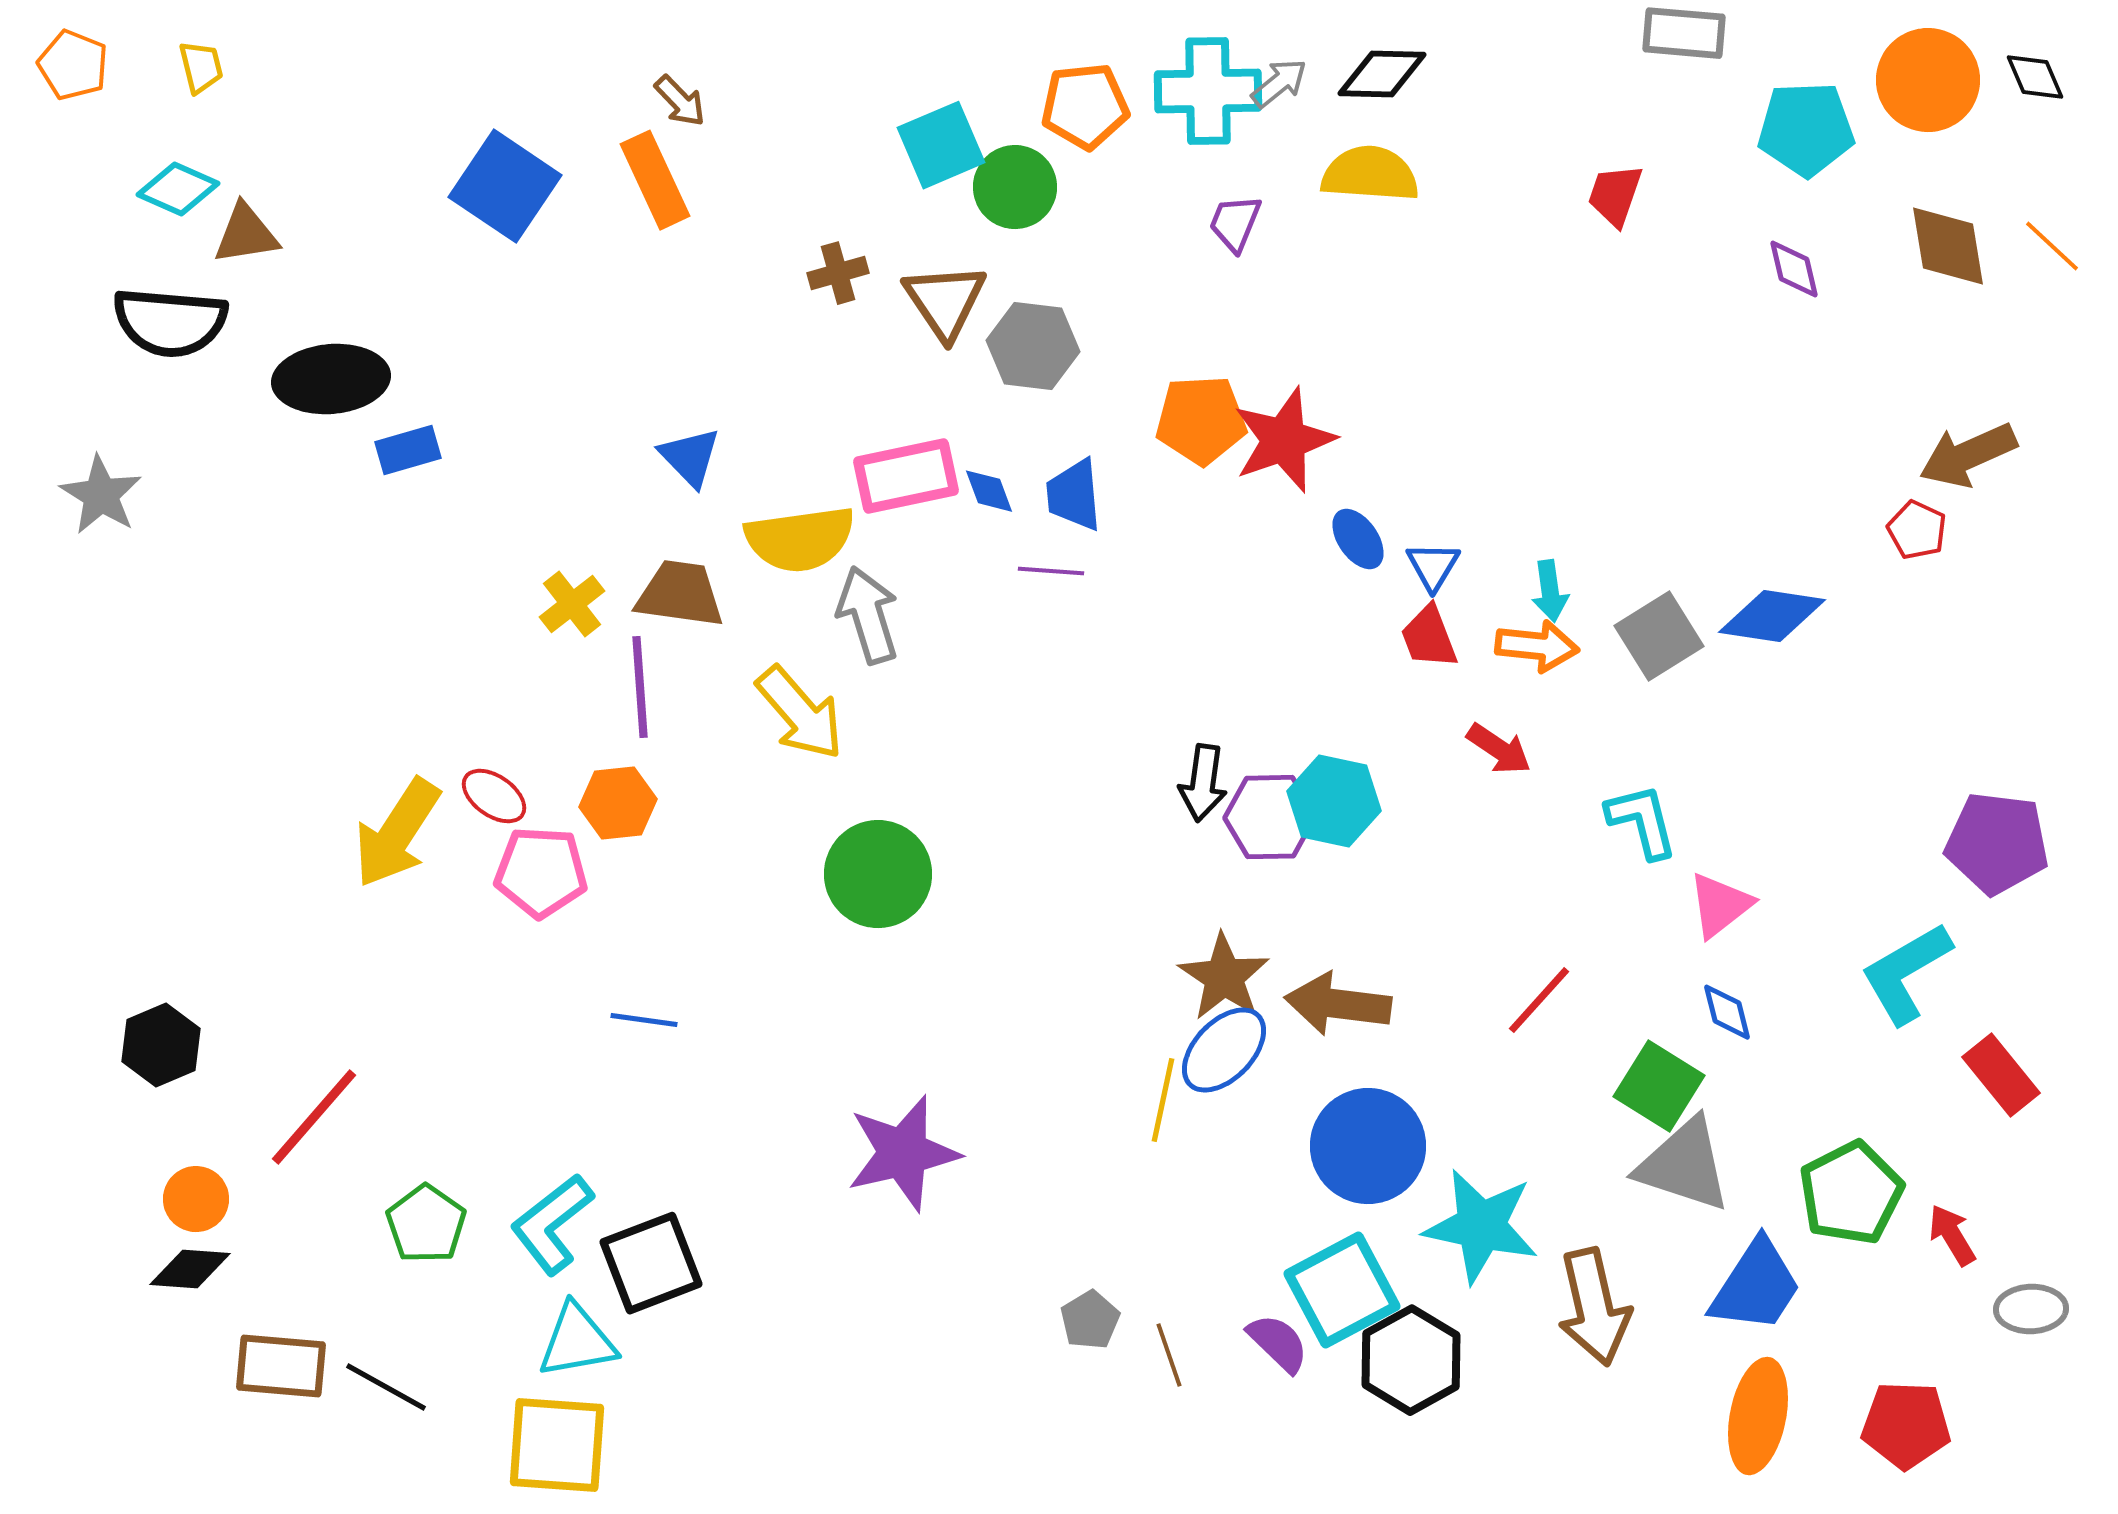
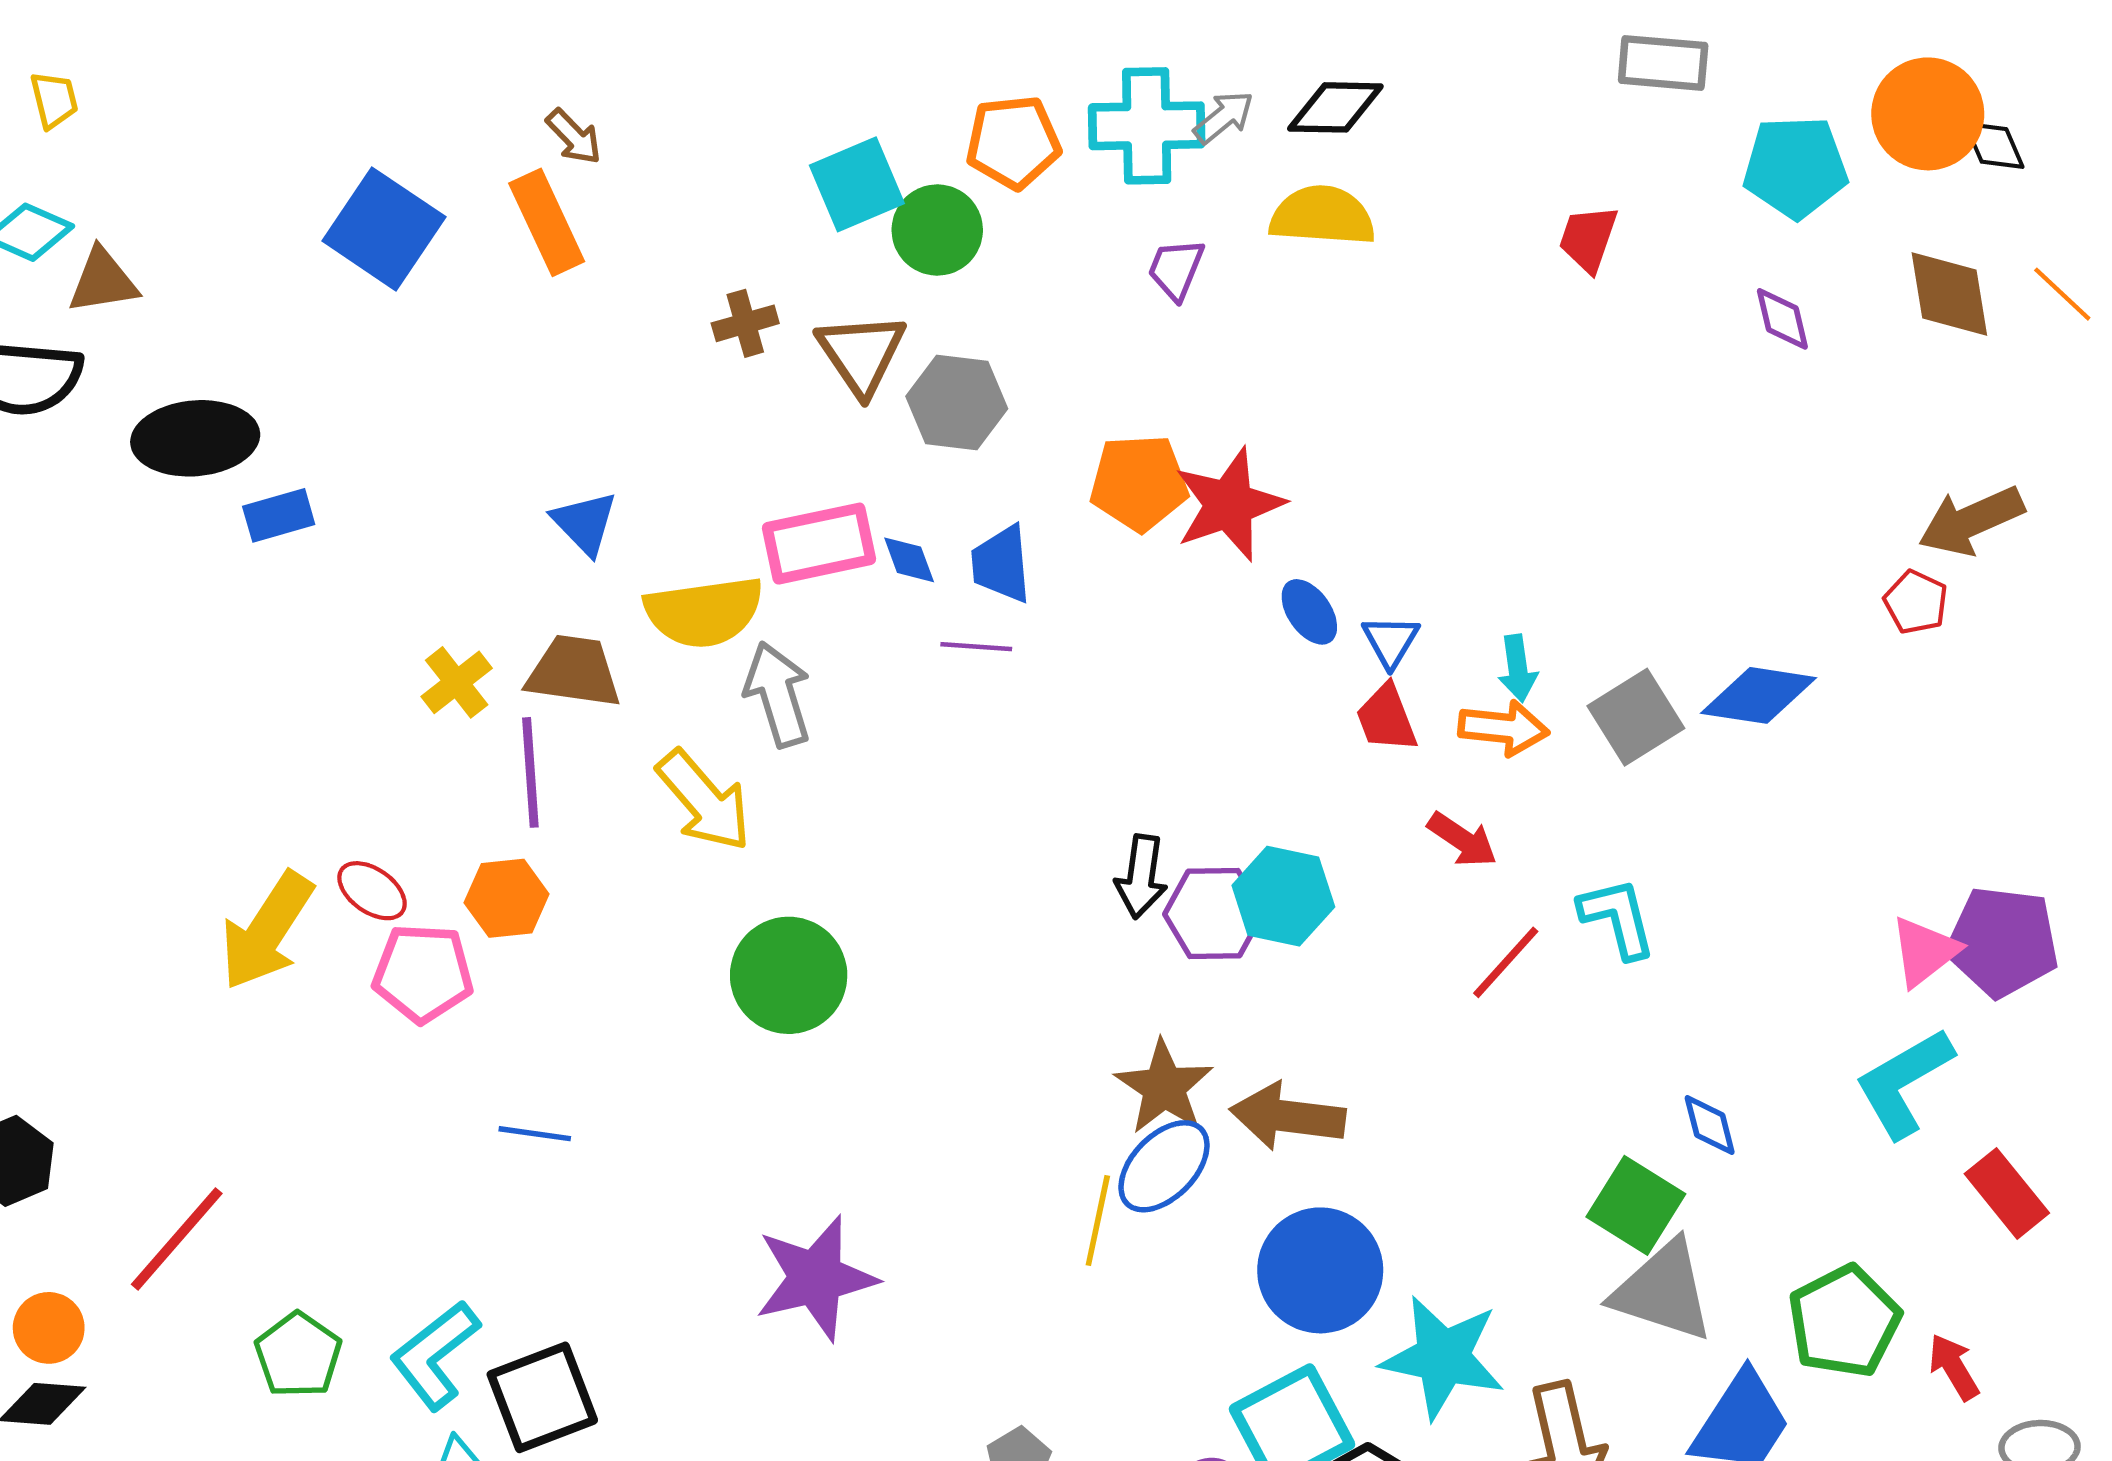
black diamond: (2035, 77) -> (1994, 145), moved
pink triangle: (1720, 905) -> (1924, 951), moved
red line: (1539, 1000) -> (1506, 962), moved

